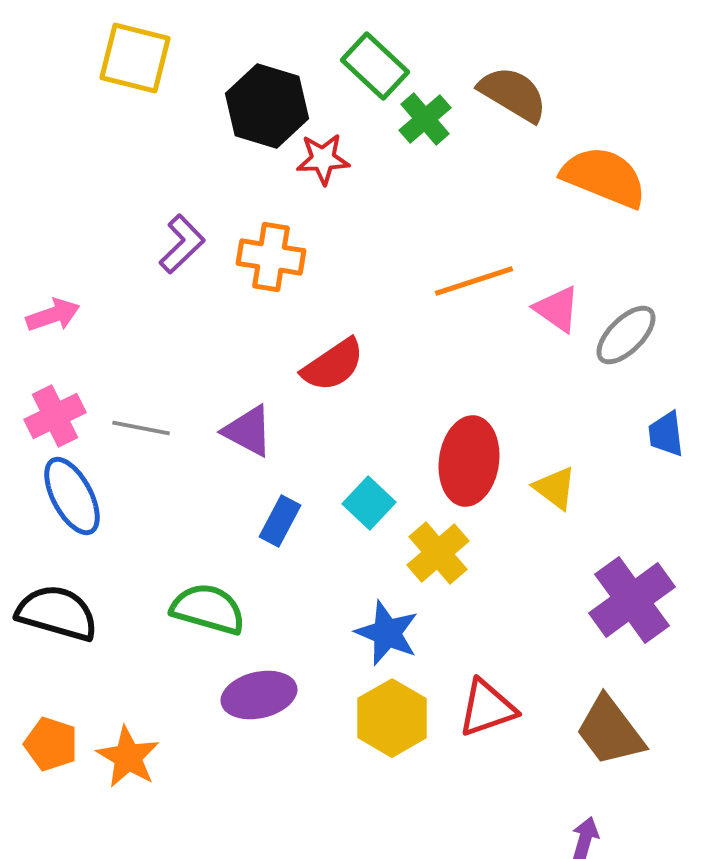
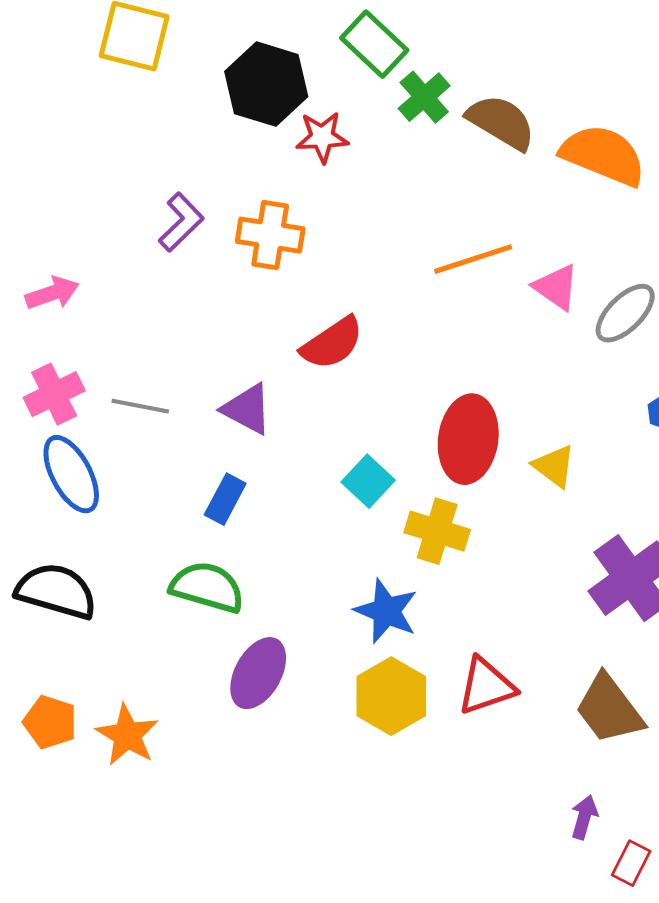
brown semicircle: (513, 94) -> (501, 122), moved
blue rectangle: (280, 521) -> (225, 499), moved
yellow cross: (438, 553) -> (437, 531), turned -32
purple ellipse: (259, 695) -> (258, 673), turned -48

